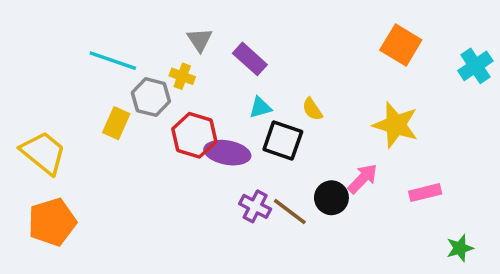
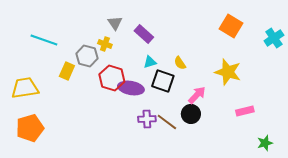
cyan line: (113, 61) -> (44, 40), moved
yellow trapezoid: (43, 153) -> (25, 88), turned -48
pink arrow: (363, 179) -> (197, 95), moved
purple cross: (255, 206) -> (147, 119), turned -30

